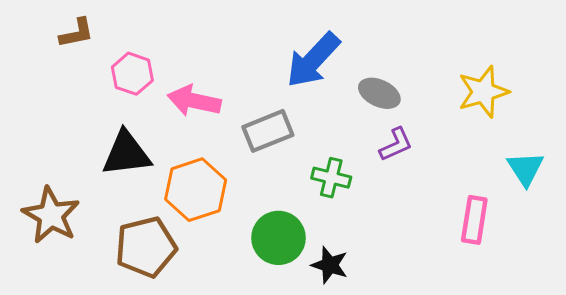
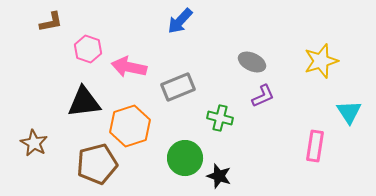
blue arrow: (313, 60) -> (180, 21), moved, size x0.7
brown star: (51, 215) -> (34, 143), size x0.7

